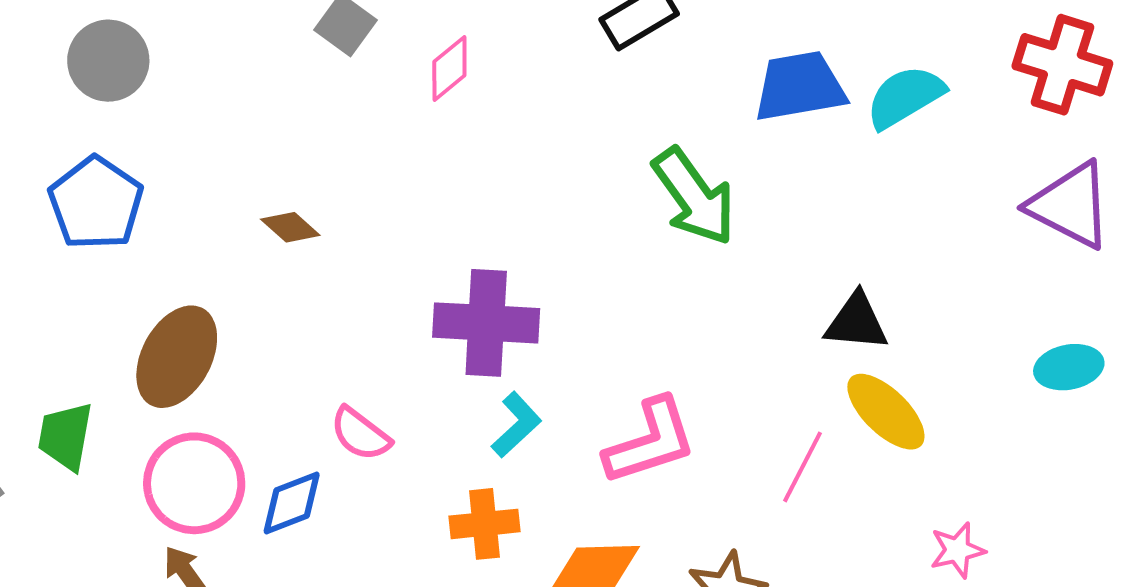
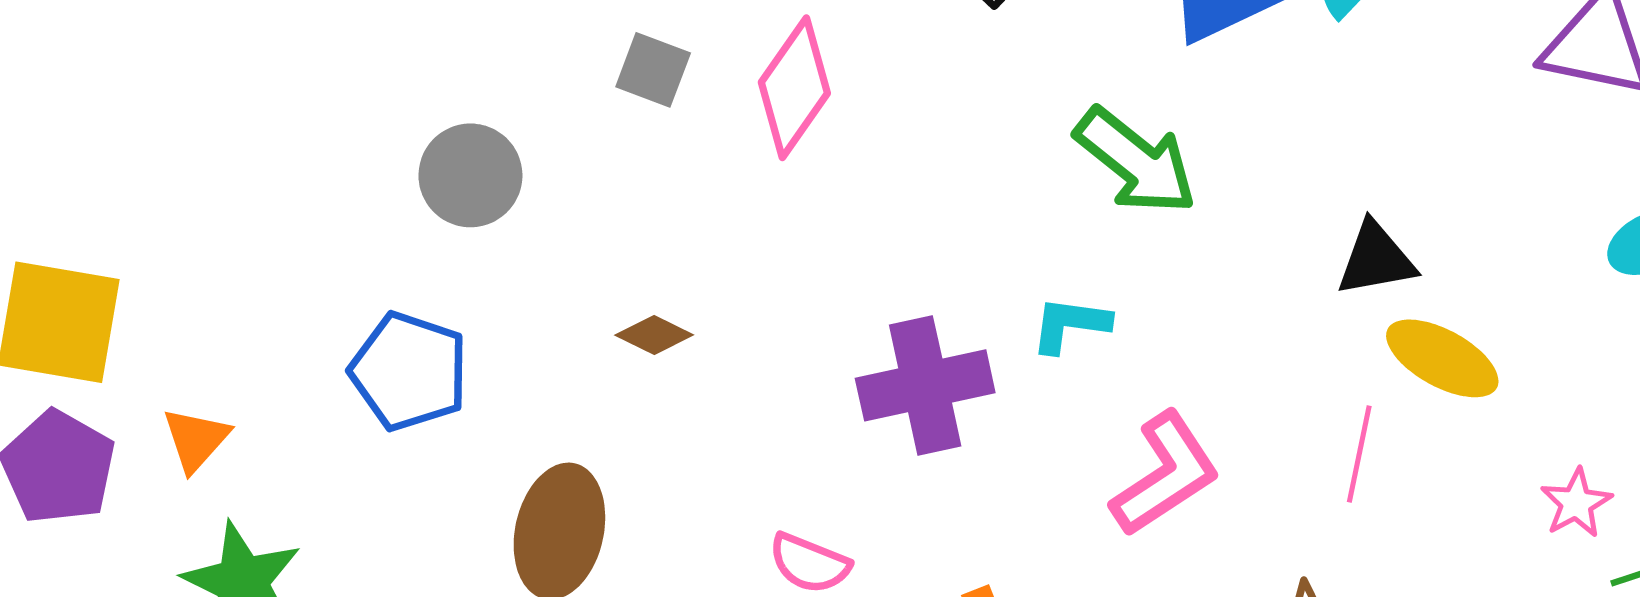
gray circle: (108, 61) -> (470, 175), moved
pink diamond: (449, 68) -> (794, 88), size x1.6
cyan L-shape: (516, 425) -> (1070, 325), moved, turned -114

